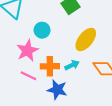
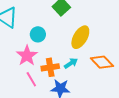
pink line: (28, 76) -> (31, 79), turned 42

